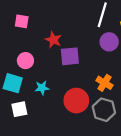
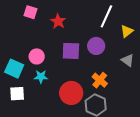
red star: (53, 40) -> (58, 21), moved
purple circle: (109, 42) -> (96, 46), moved
pink circle: (25, 61) -> (37, 56), moved

